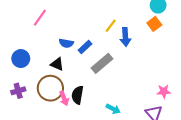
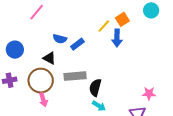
orange square: (154, 24) -> (122, 19), moved
gray rectangle: (102, 63) -> (75, 76), moved, turned 30
black semicircle: (78, 95) -> (95, 88), moved
pink arrow: (64, 98) -> (43, 100), moved

